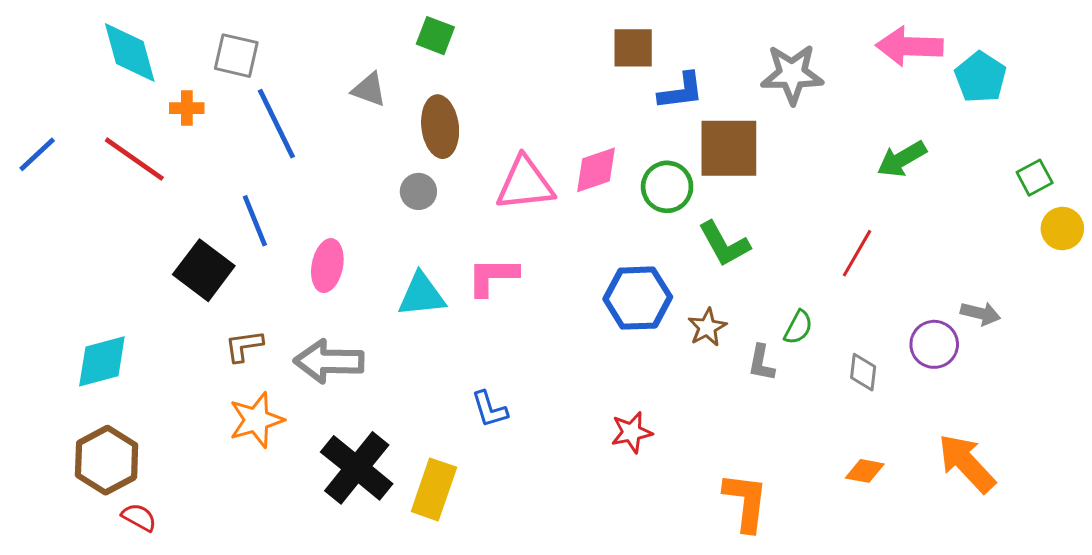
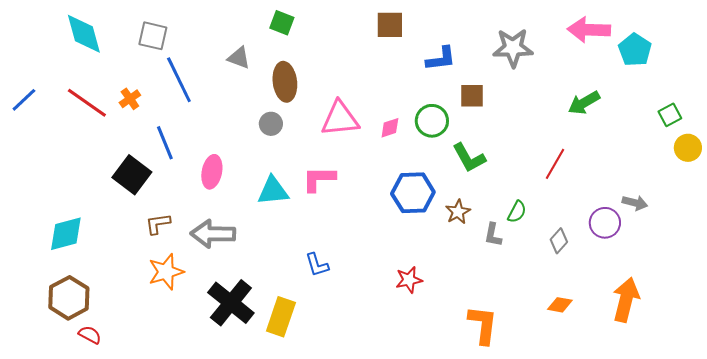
brown square: (633, 48) -> (390, 25), moved
orange cross: (187, 108) -> (130, 99), moved, turned -35
brown square: (729, 148) -> (472, 96), size x0.6
pink diamond: (596, 170) -> (390, 128), moved, size x0.7
gray diamond: (863, 372) -> (559, 241), turned 35
orange arrow: (967, 463) -> (626, 300), turned 57

